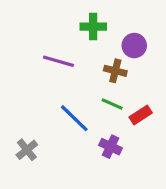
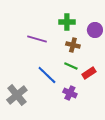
green cross: (93, 27) -> (67, 22), moved
purple circle: (134, 46) -> (95, 30), moved
gray cross: (27, 150) -> (17, 95), size x1.5

